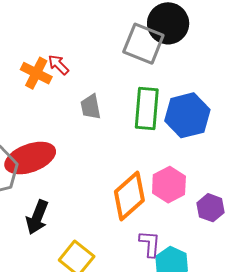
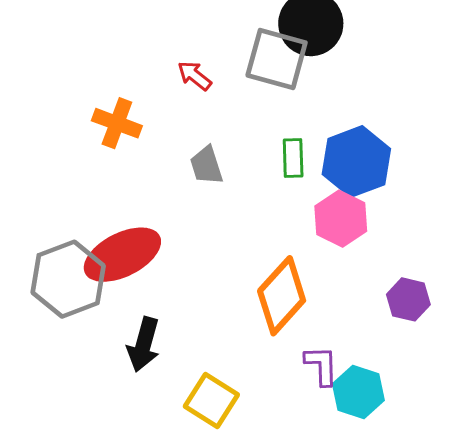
red arrow: (58, 65) -> (195, 76), moved
green rectangle: (147, 108) -> (293, 158), size x0.6
pink hexagon: (169, 185) -> (341, 219), moved

